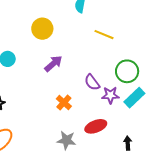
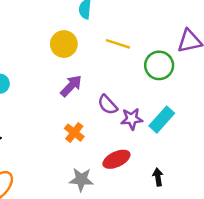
yellow circle: (42, 29) -> (64, 44), moved
purple arrow: (53, 64) -> (71, 86), moved
green circle: (127, 71) -> (159, 65), moved

